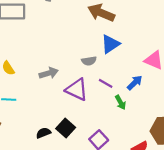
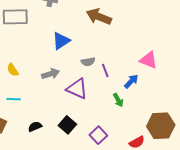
blue triangle: (110, 44) -> (61, 41), moved
purple line: (106, 83) -> (105, 71), moved, turned 40
black semicircle: (43, 133) -> (35, 127), moved

